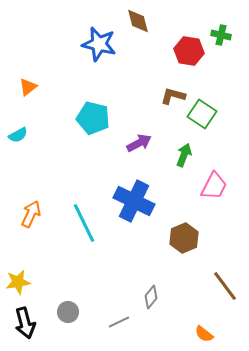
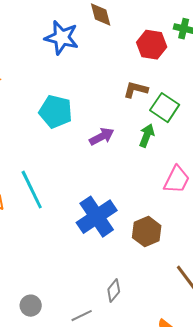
green arrow: (184, 155) -> (147, 136), moved
blue cross: (134, 201) -> (97, 217), moved, turned 30
cyan line: (84, 223) -> (32, 190), moved

